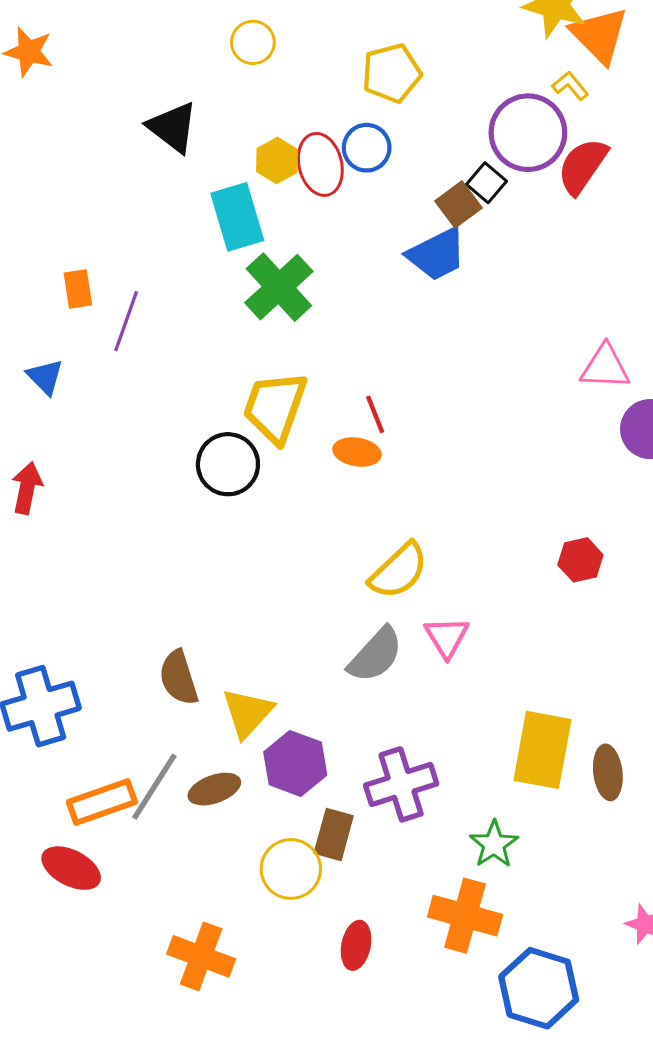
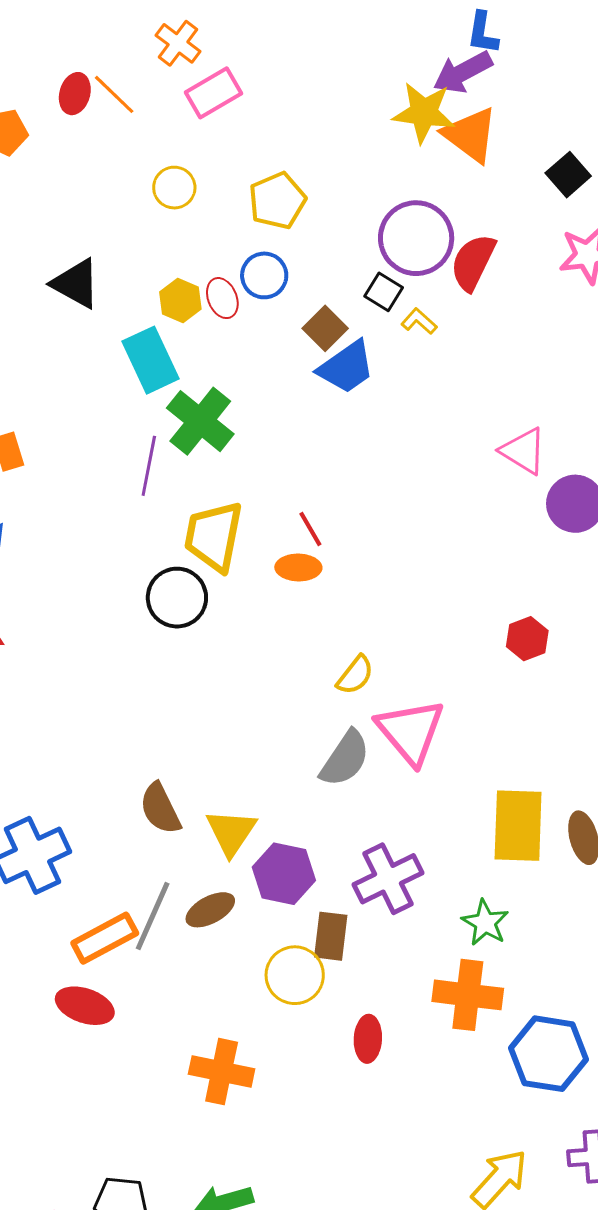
yellow circle: (253, 42) -> (174, 188), moved
yellow L-shape: (570, 86) -> (419, 321), moved
red ellipse: (320, 164) -> (222, 298), size x0.7
brown square: (459, 204) -> (325, 328), moved
purple line: (126, 321) -> (149, 466), moved
pink triangle: (605, 367) -> (523, 451), turned 38
yellow semicircle: (399, 571) -> (355, 675), size x0.7
pink triangle: (447, 637) -> (410, 732), size x1.6

